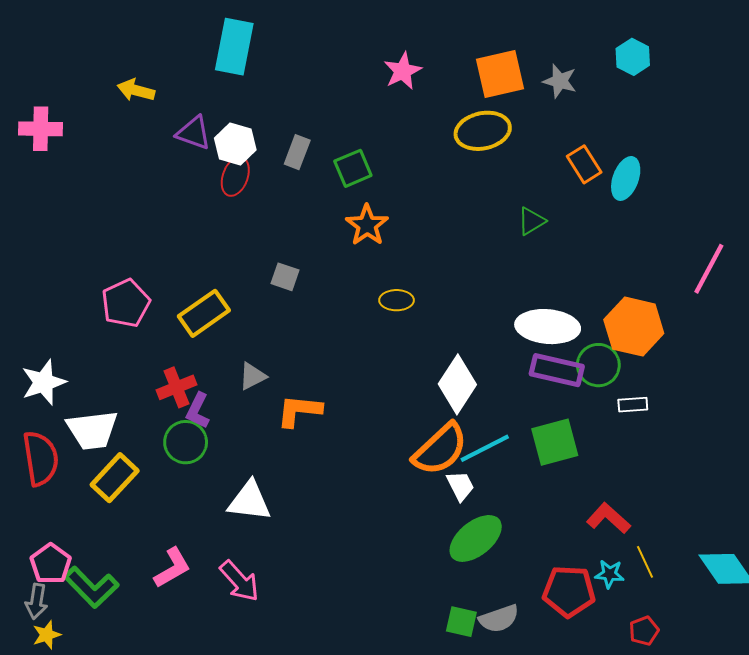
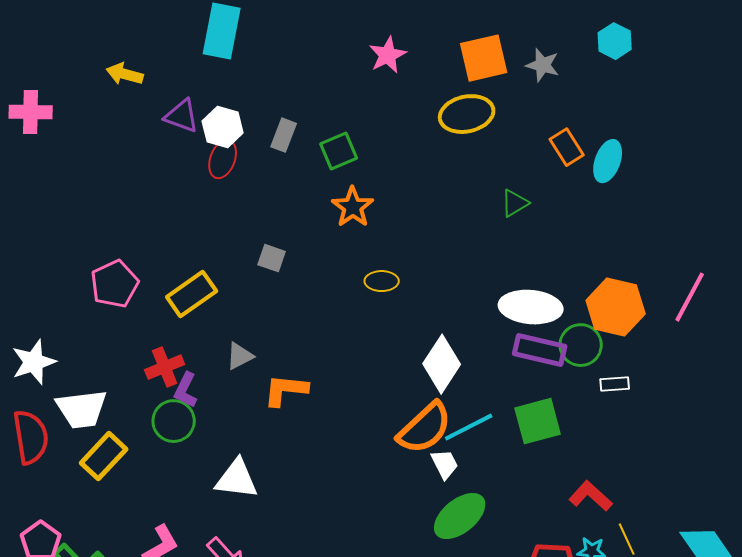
pink line: (709, 269) -> (690, 297), moved

